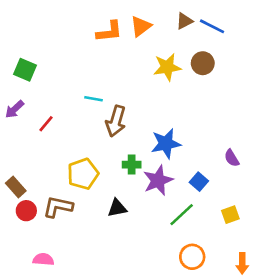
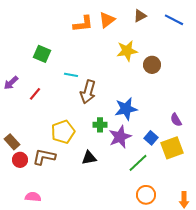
blue line: (212, 26) -> (174, 20), moved
brown circle: (203, 63) -> (152, 65), moved
green square: (25, 70) -> (42, 54), moved
yellow square: (230, 215) -> (172, 148), moved, size x1.6

